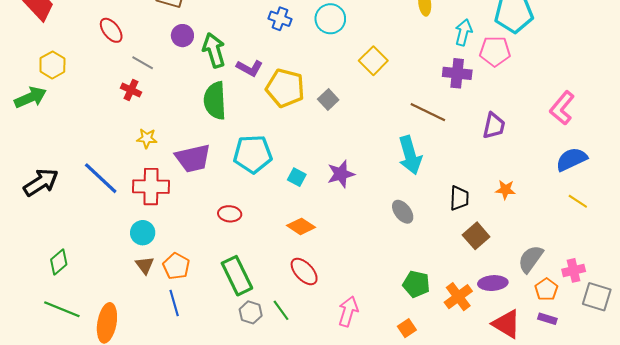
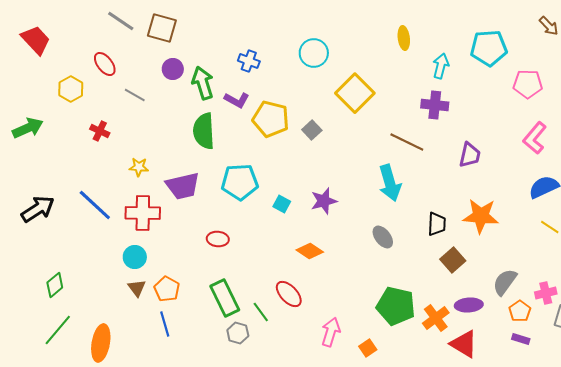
blue cross: (280, 19) -> (249, 61), moved
pink pentagon: (495, 51) -> (528, 84), moved
yellow square: (373, 61) -> (355, 93), size x1.4
yellow hexagon: (52, 65) -> (71, 89), moved
red cross: (131, 90) -> (100, 131), moved
orange star: (505, 190) -> (481, 216), size x1.8
orange diamond: (301, 226) -> (310, 251), moved
green pentagon: (416, 284) -> (396, 306), size x1.5
green line: (62, 309) -> (58, 330), turned -72
green line: (281, 310) -> (261, 312), moved
red triangle: (506, 324) -> (464, 344), moved
orange square: (407, 328) -> (368, 348), moved

